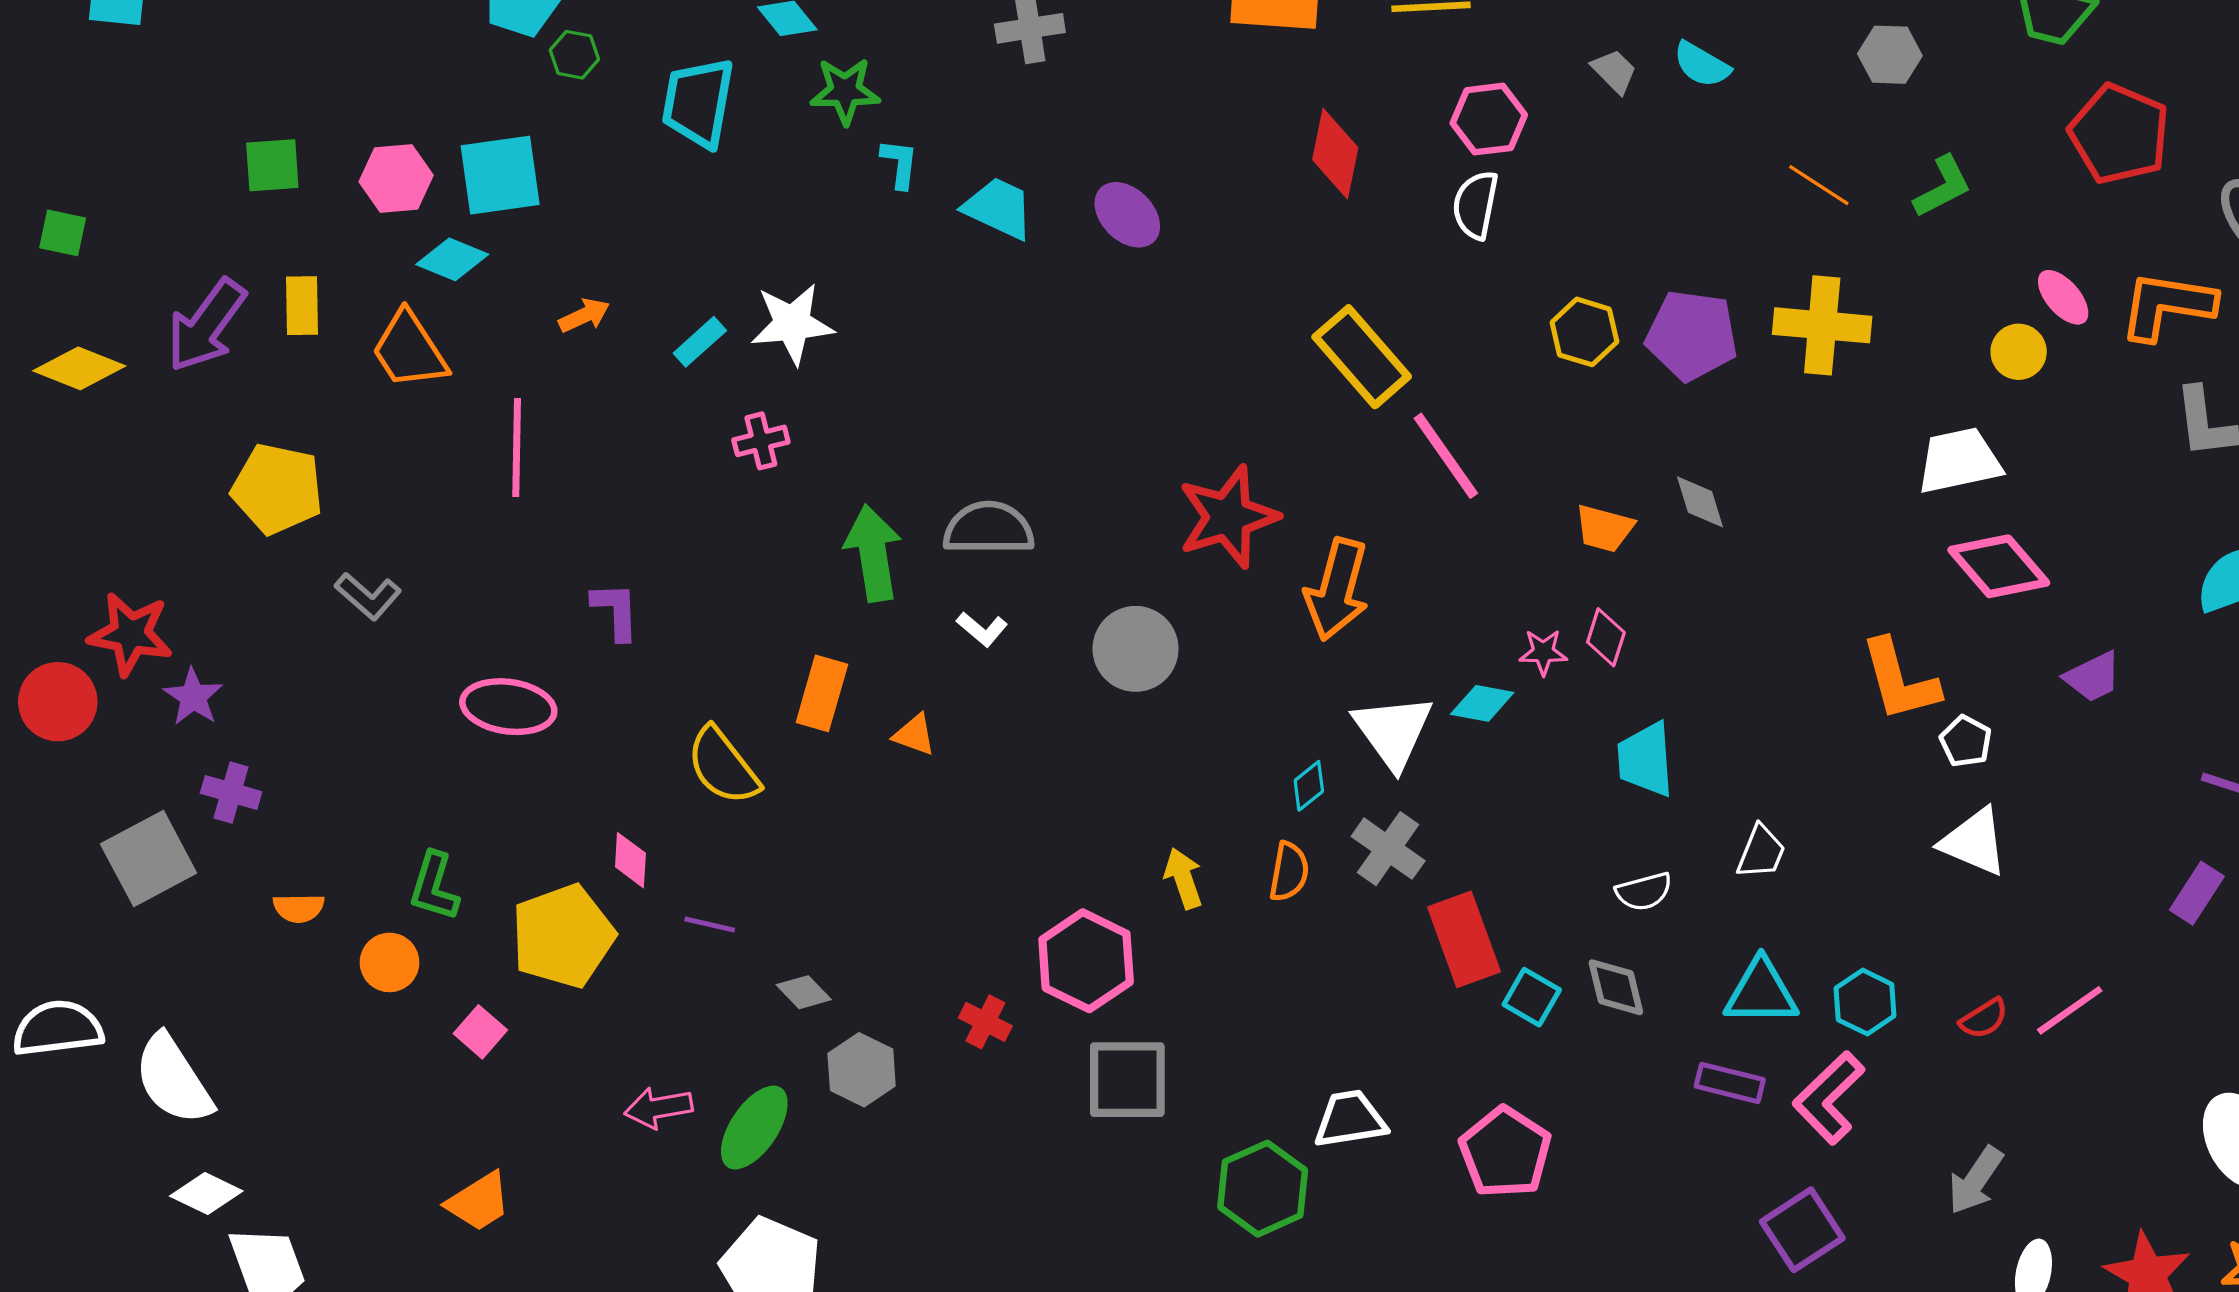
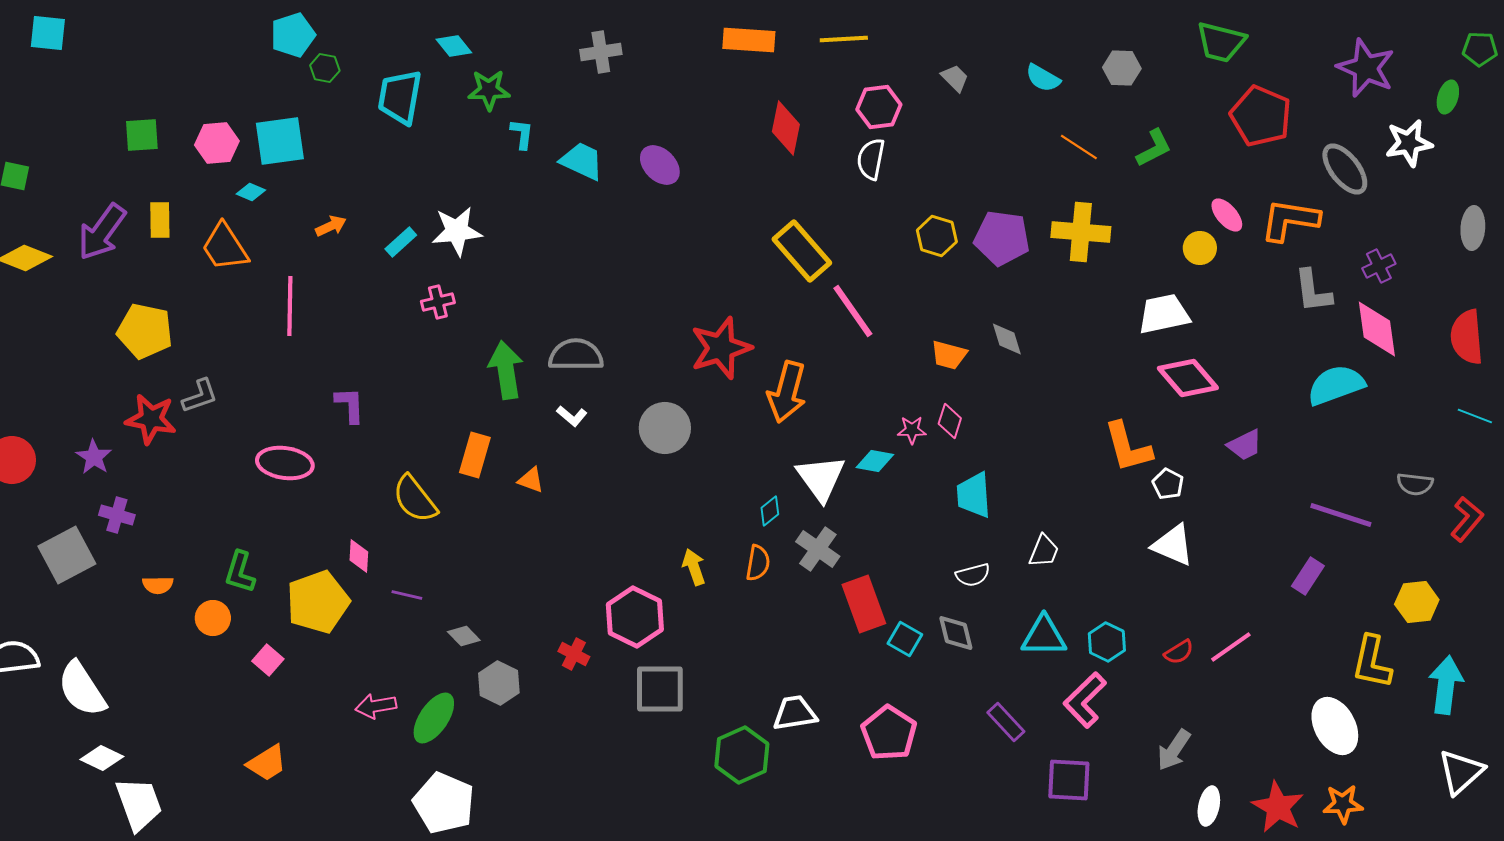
cyan semicircle: (1702, 65) -> (1043, 78), moved
cyan diamond: (452, 259) -> (251, 192), size x0.7
gray L-shape: (368, 596) -> (200, 396), turned -60
red star: (130, 634) -> (151, 419), moved
purple rectangle: (1730, 1083) -> (1006, 722), moved, turned 33
purple square: (1802, 1230) -> (1069, 780), turned 36

